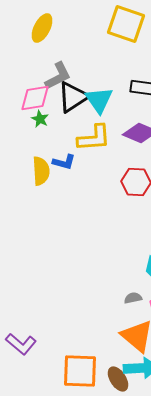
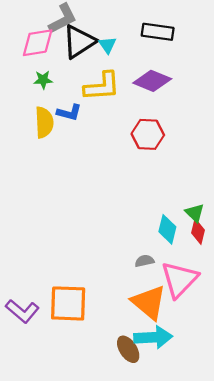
cyan triangle: (99, 100) -> (107, 45), size x0.6
green star: (40, 119) -> (43, 80), moved, turned -30
orange square: (80, 371) -> (68, 303), moved

